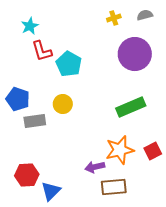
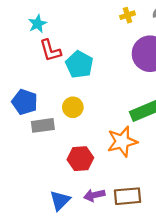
orange star: (120, 150) -> (122, 142), moved
purple arrow: (95, 167) -> (94, 195), moved
red hexagon: (27, 175) -> (80, 159), moved

